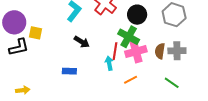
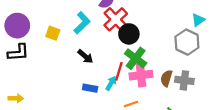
black circle: (137, 15) -> (129, 34), moved
yellow square: (35, 33) -> (53, 33), moved
cyan arrow: (109, 63) -> (111, 83), turned 32
blue rectangle: (69, 71) -> (90, 88), moved

